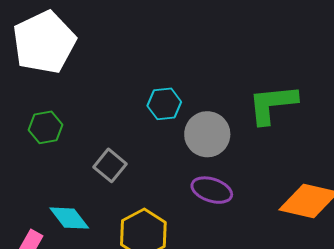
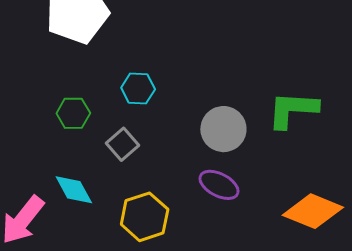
cyan hexagon: (164, 104) -> (138, 89), moved
green hexagon: (46, 127) -> (73, 113), moved

